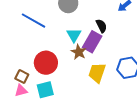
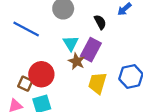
black semicircle: (101, 26) -> (100, 22), moved
brown square: (22, 77) -> (25, 84), moved

